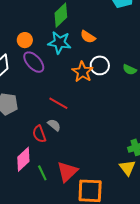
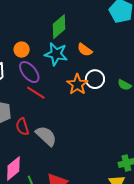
red line: (58, 103) -> (36, 93), moved
gray semicircle: (54, 125) -> (46, 136), size x1.6
red semicircle: (39, 134) -> (22, 127), moved

